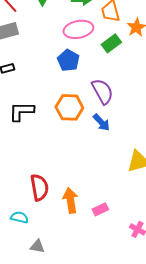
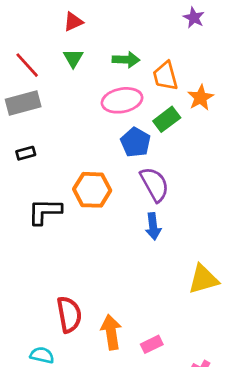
blue pentagon: (68, 60) -> (136, 142), moved
orange hexagon: (69, 107) -> (92, 190), moved
blue arrow: (101, 122) -> (153, 226), turned 36

